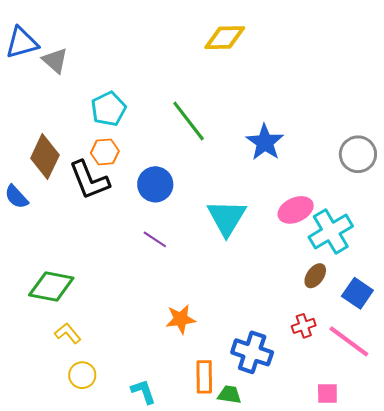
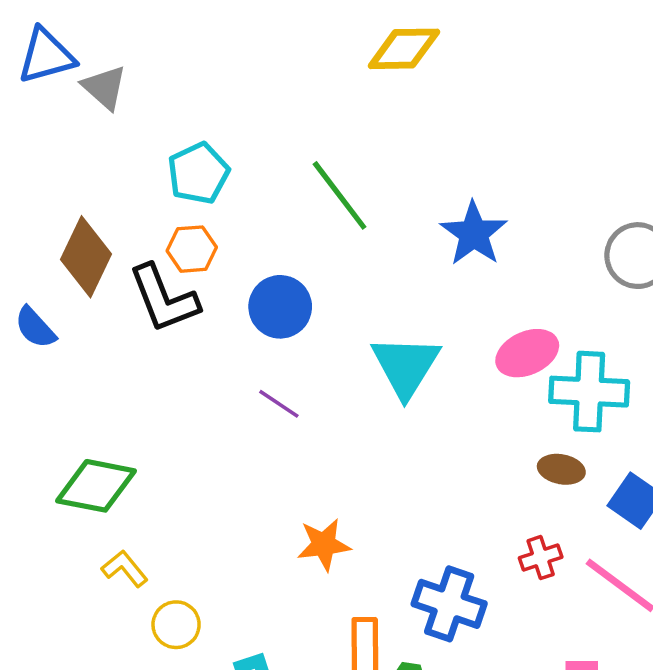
cyan cross: (331, 232) -> (589, 392), turned 33
brown ellipse: (315, 276) -> (561, 469), turned 65
yellow circle: (82, 375) -> (176, 625), moved

